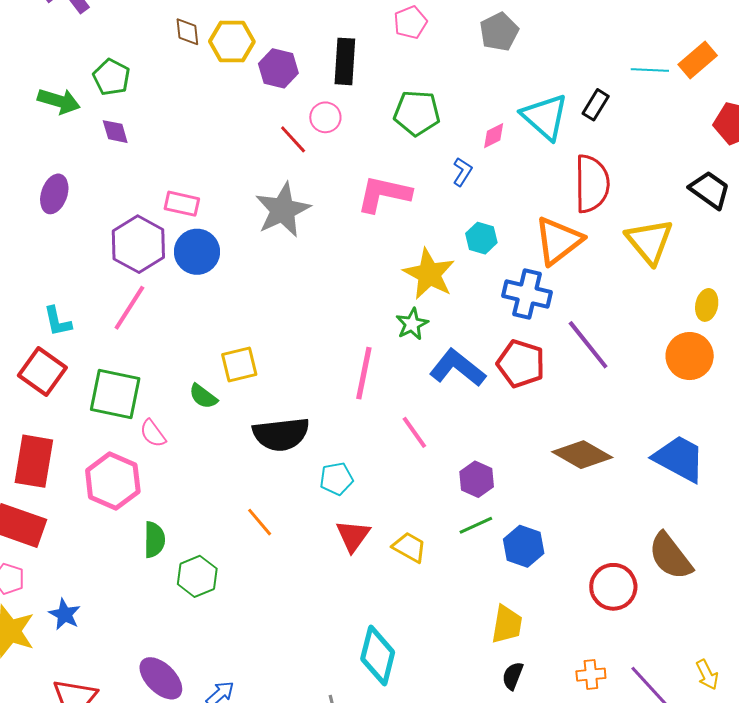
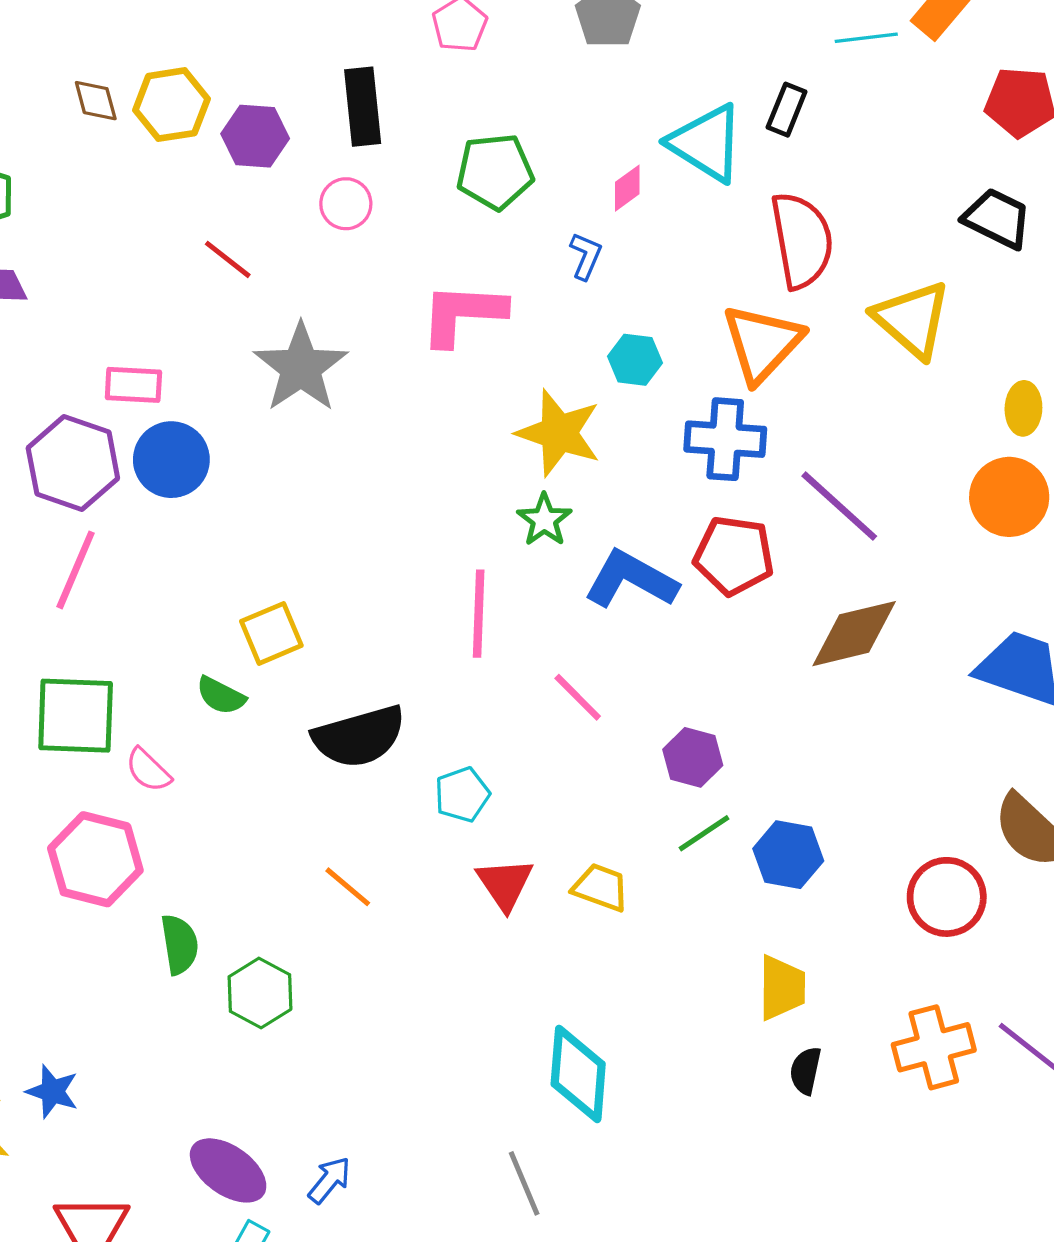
red line: (293, 139) -> (228, 259), moved
brown diamond: (582, 455) -> (854, 634), moved, turned -34
orange cross: (591, 675) -> (934, 1047), size x1.6

